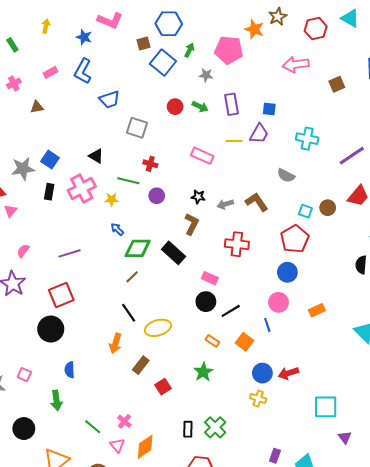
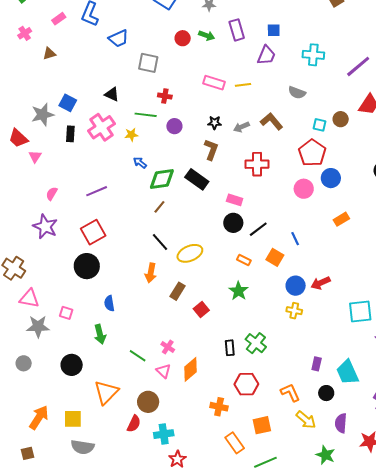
yellow line: (234, 141) -> (243, 85), moved
blue circle: (287, 272) -> (331, 178), moved
pink circle: (278, 302) -> (304, 189), moved

